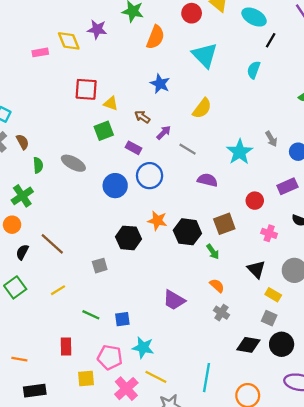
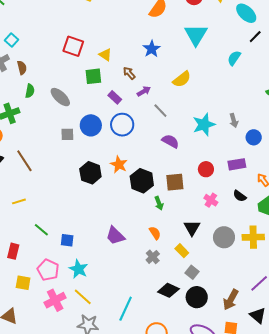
red square: (86, 89) -> (73, 46), moved
gray square: (100, 266) -> (67, 134), moved
yellow rectangle: (273, 295) -> (182, 251), moved

